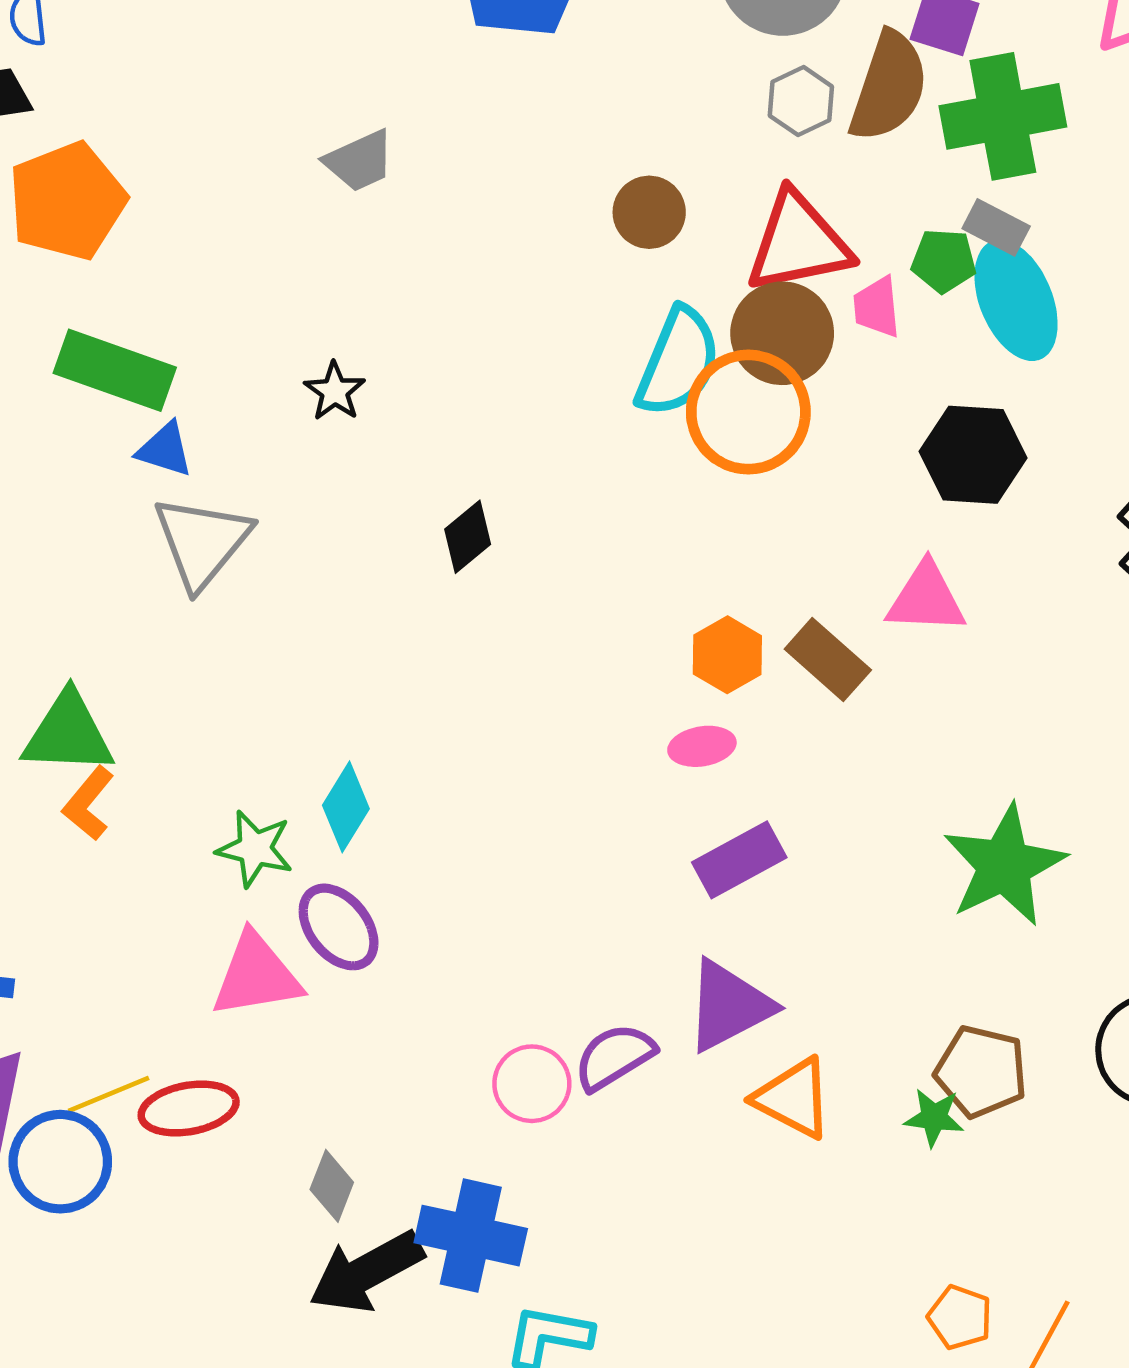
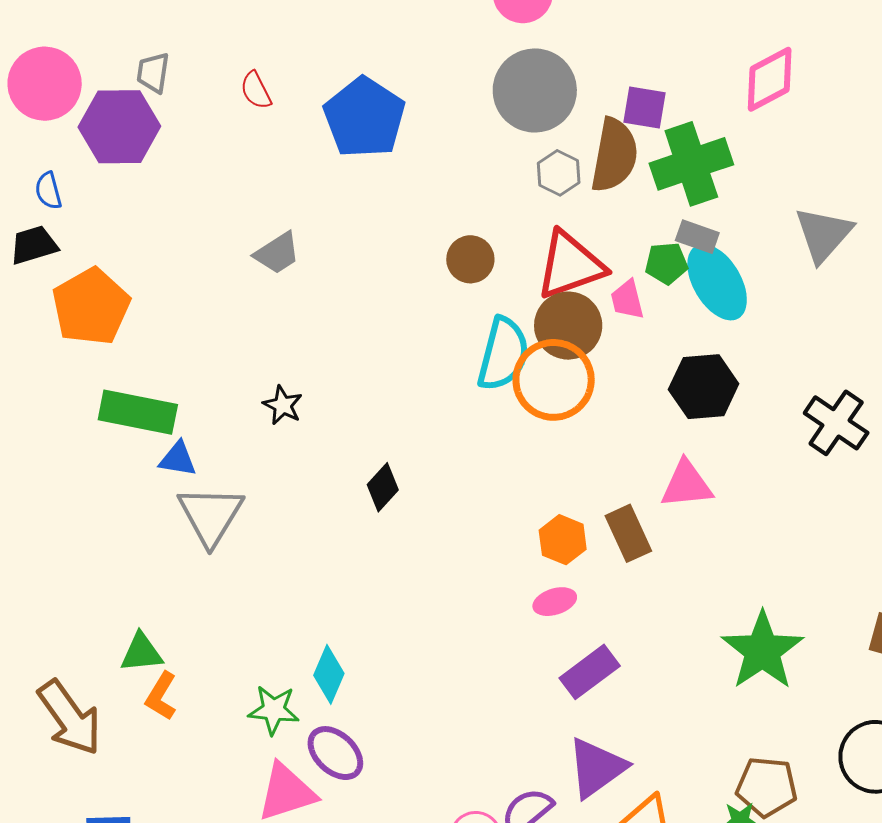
brown rectangle: (828, 659) -> (628, 533), turned 32
green triangle: (68, 733) -> (142, 653), size x0.7

